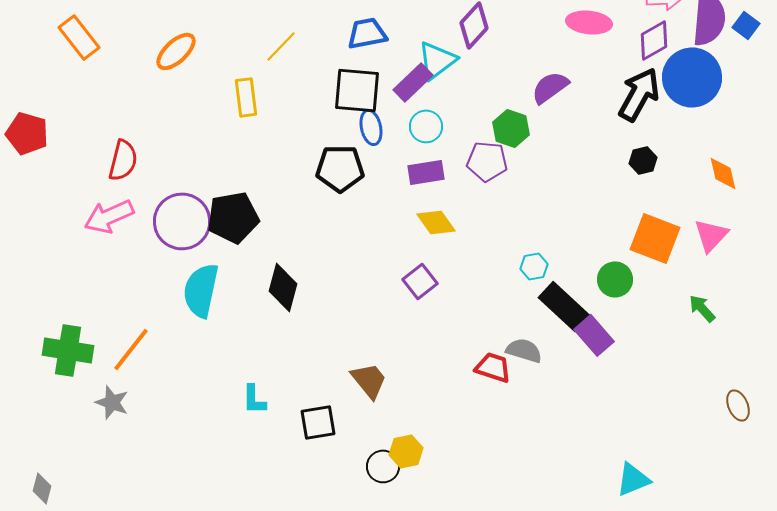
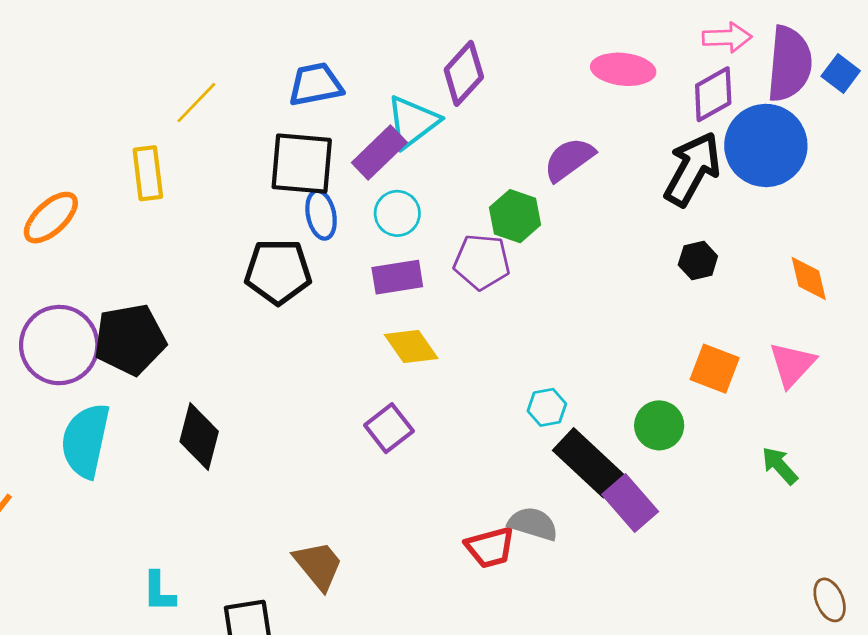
orange ellipse: (176, 51) -> (51, 218), moved
orange square: (655, 238) -> (715, 369), size x0.7
red trapezoid: (493, 367) -> (490, 547), turned 147

